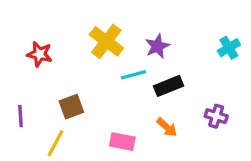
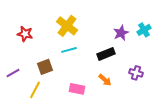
purple star: (157, 46) -> (121, 33), moved
cyan line: (133, 75) -> (69, 50), moved
purple line: (21, 116) -> (13, 73), turned 64

